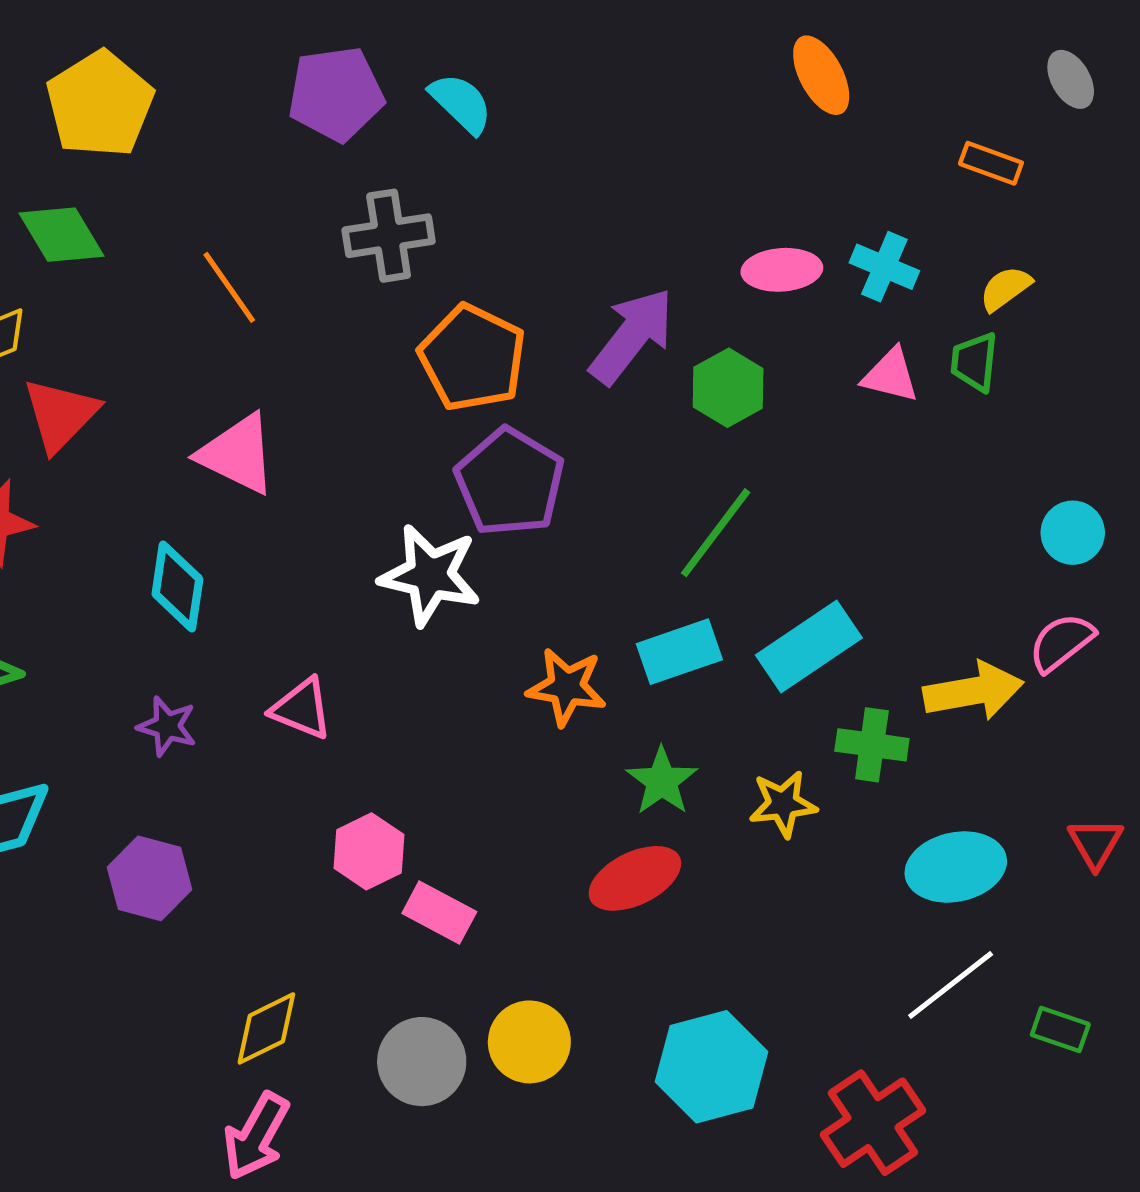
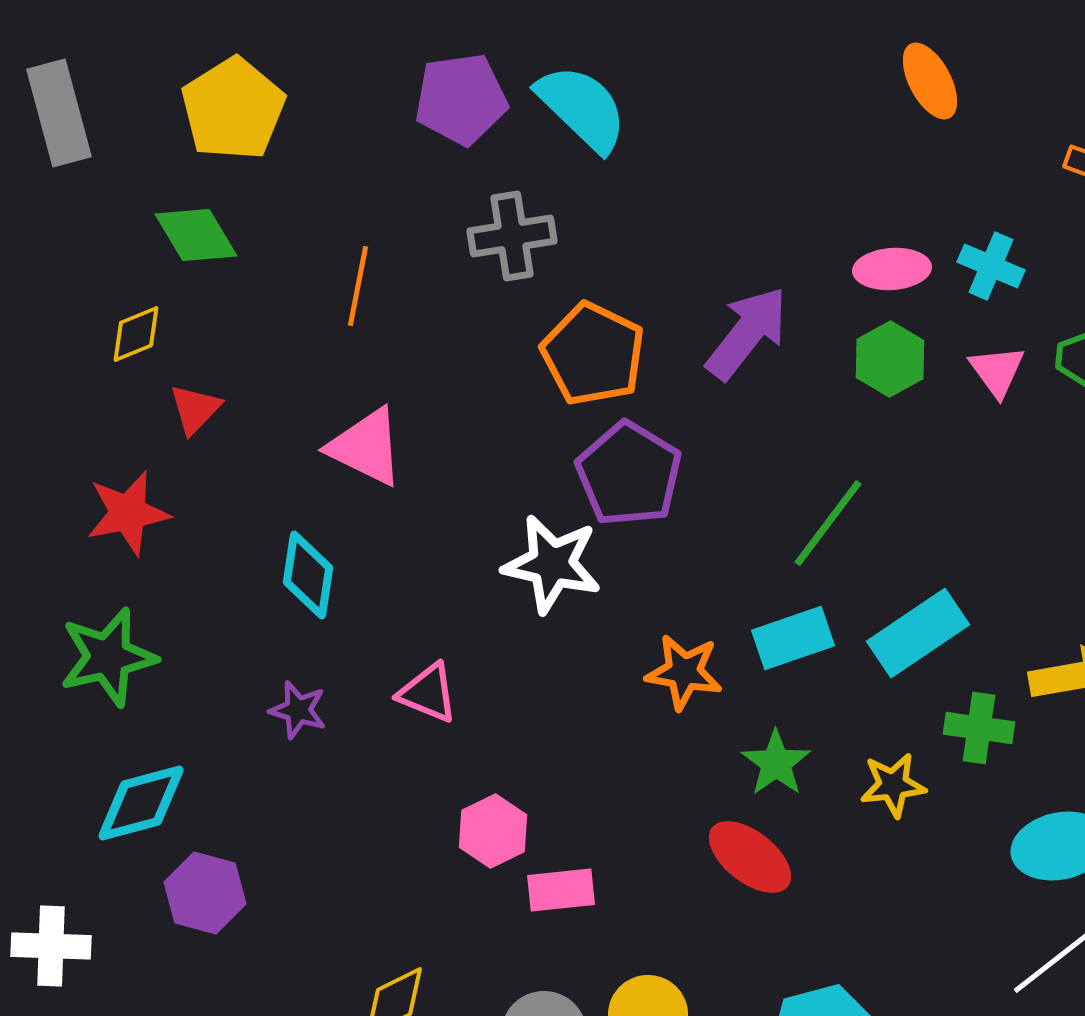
cyan semicircle: (461, 103) -> (582, 108), size x1.5
orange line: (229, 287) -> (358, 286), turned 46
pink triangle: (891, 375) -> (997, 371), turned 40
green hexagon: (728, 388) -> (890, 359), moved
red triangle: (60, 415) -> (195, 409), size x0.7
purple hexagon: (150, 878) -> (205, 893), moved
red ellipse: (635, 878) -> (750, 857), turned 64
pink rectangle: (439, 913) -> (561, 890), turned -34

